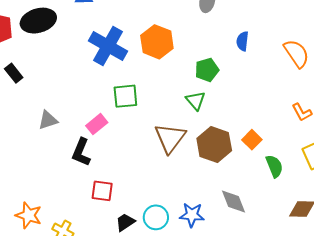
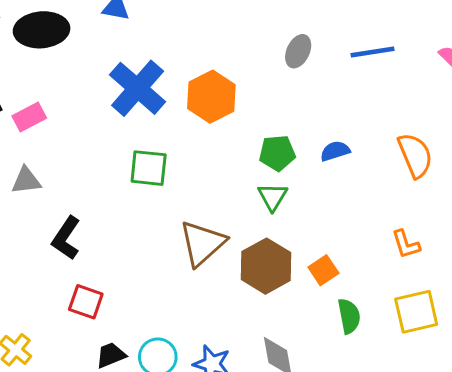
blue semicircle: (242, 41) -> (335, 151), moved, turned 54
green triangle: (196, 100) -> (273, 197), moved
pink rectangle: (97, 124) -> (29, 117), moved

